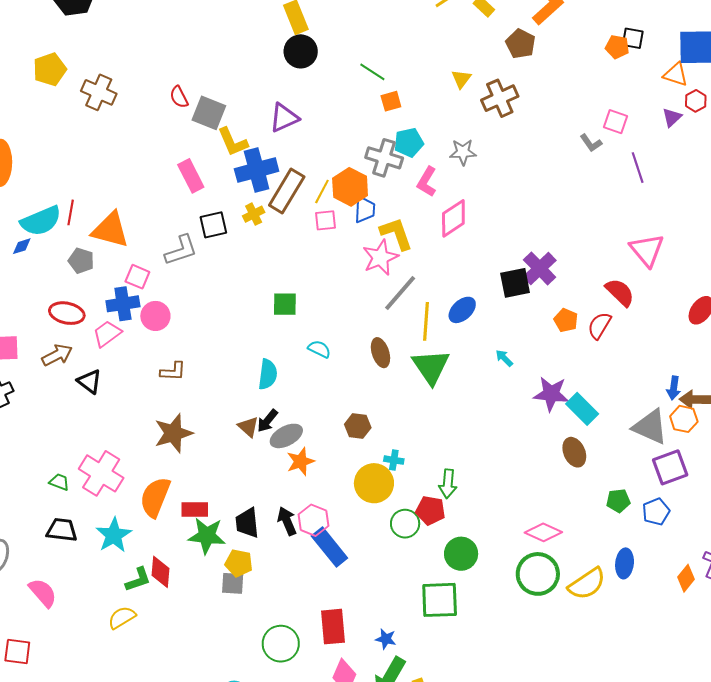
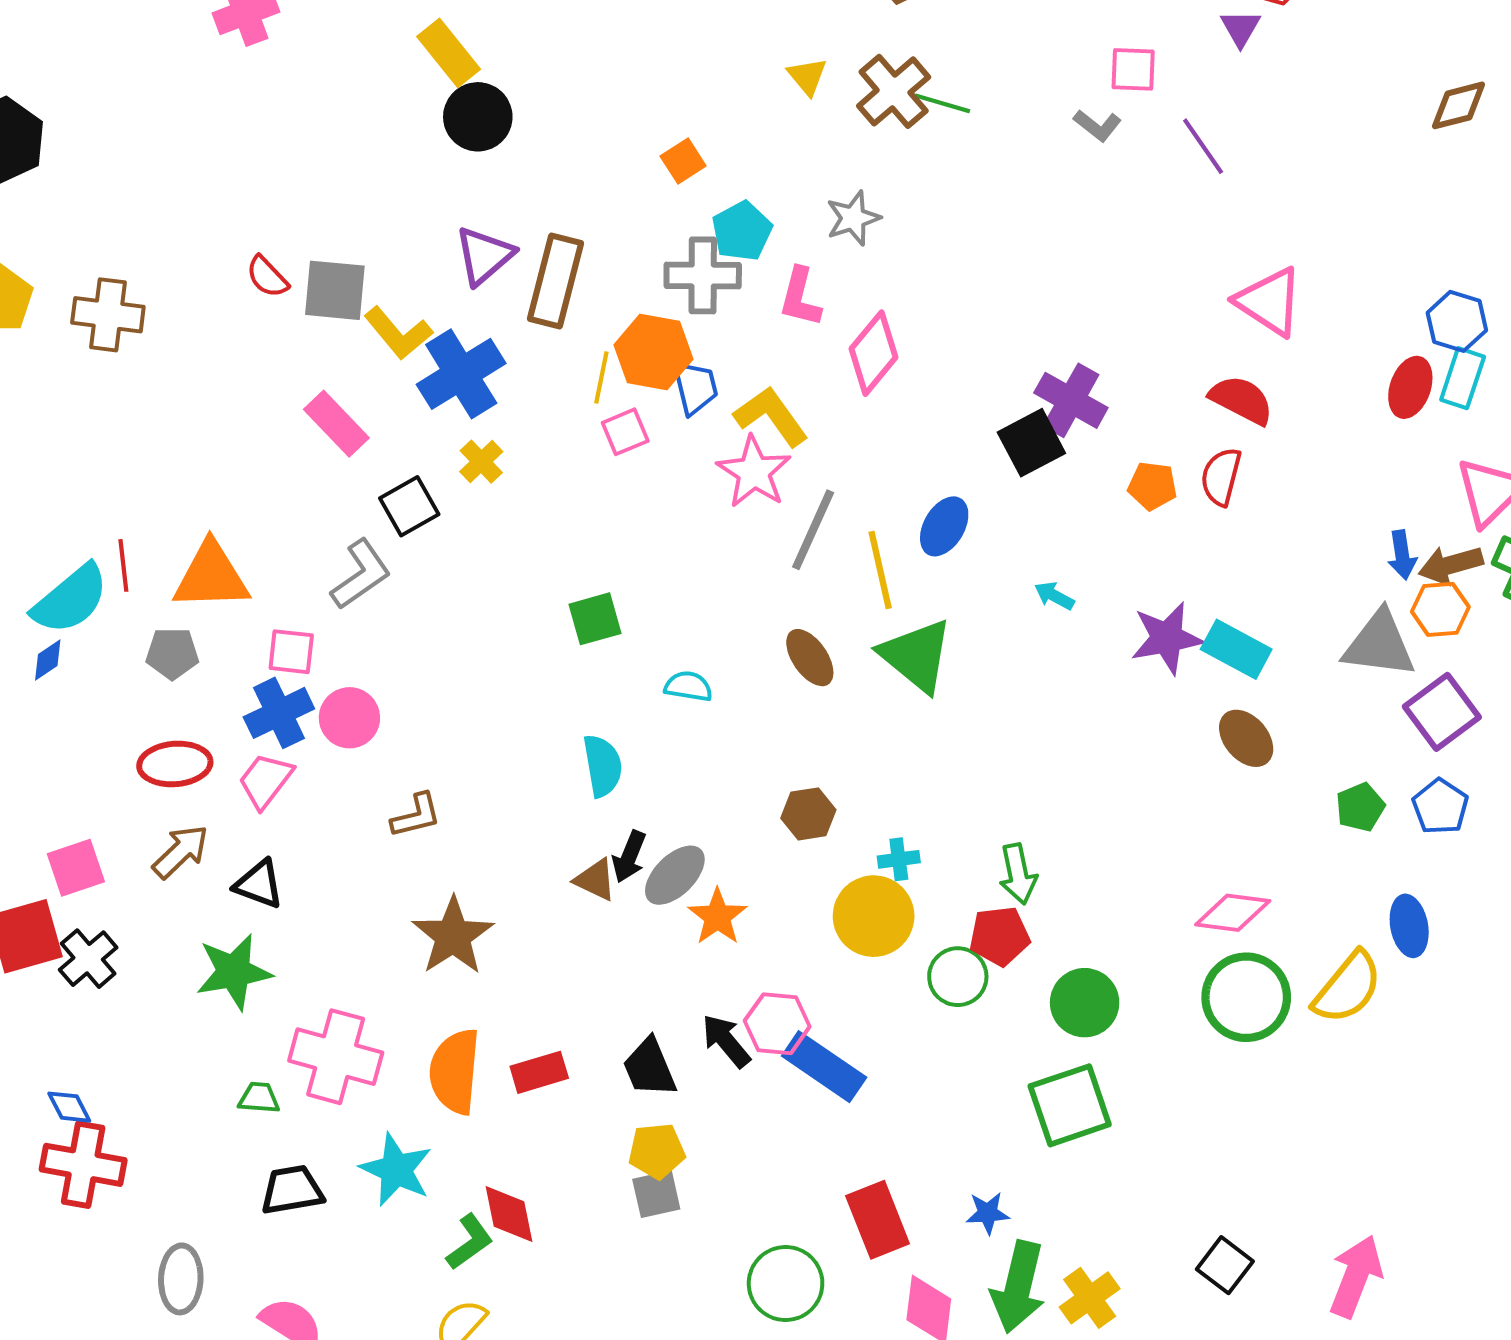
green line: (372, 72) -> (942, 103), moved
brown rectangle: (287, 191) -> (555, 281), moved
green star: (207, 536) -> (234, 972), moved

